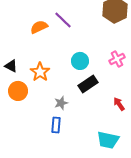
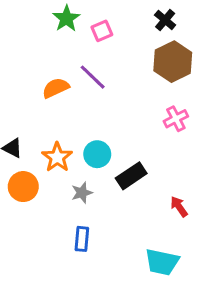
pink cross: (117, 59) -> (176, 119), moved
cyan circle: (80, 61) -> (97, 154), moved
gray star: (61, 103) -> (82, 193), moved

